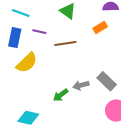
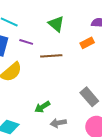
gray arrow: (81, 85) -> (58, 123), moved

